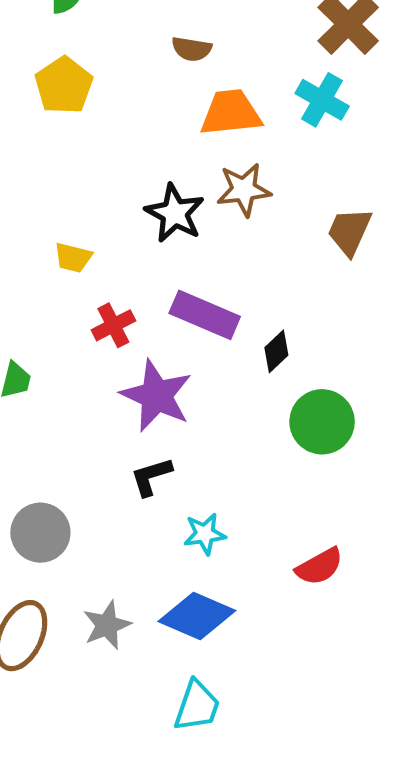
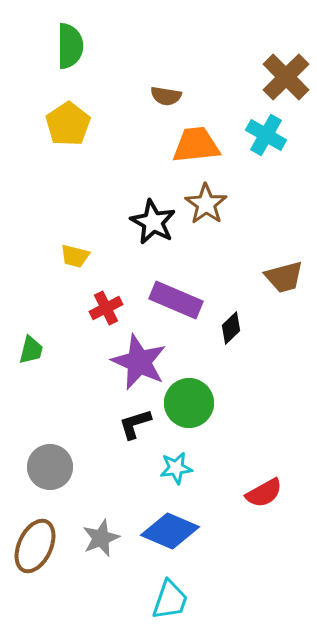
brown star: (244, 190) -> (206, 204), turned -30
brown trapezoid: (349, 231) -> (284, 277), moved, turned -129
green circle: (322, 422) -> (189, 403), moved

